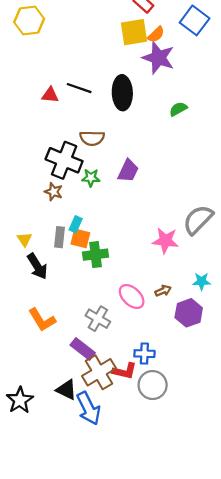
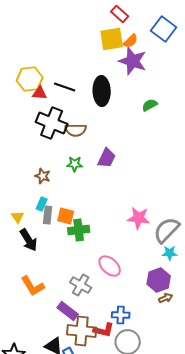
yellow hexagon: (29, 20) -> (30, 79), moved
black cross: (64, 160) -> (52, 123), moved
gray semicircle: (198, 220) -> (167, 230), moved
cyan rectangle: (76, 224) -> (42, 204), moved
brown arrow: (163, 291) -> (166, 298), moved
brown cross: (99, 372) -> (82, 331), turned 36

